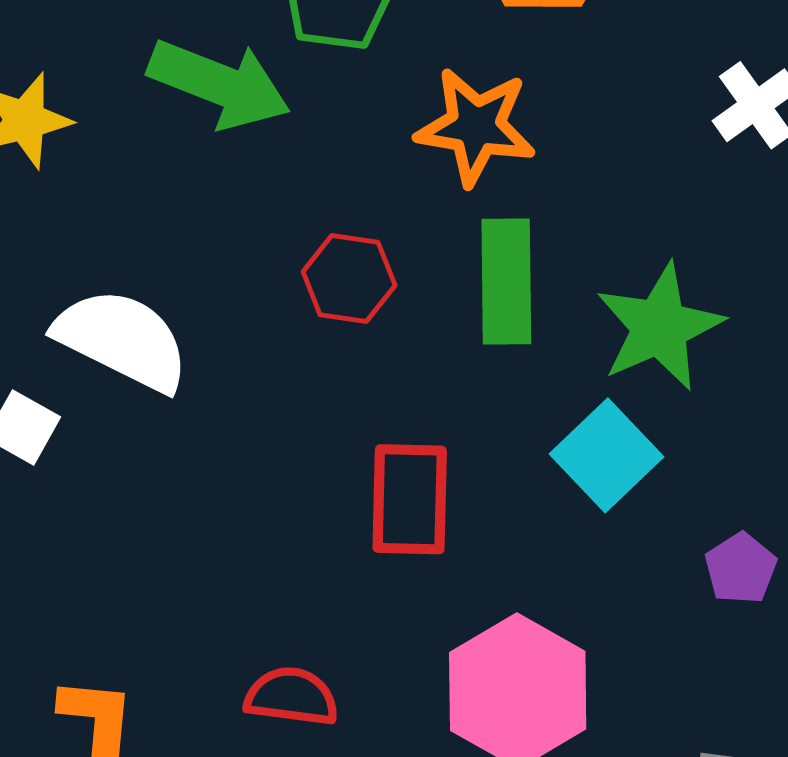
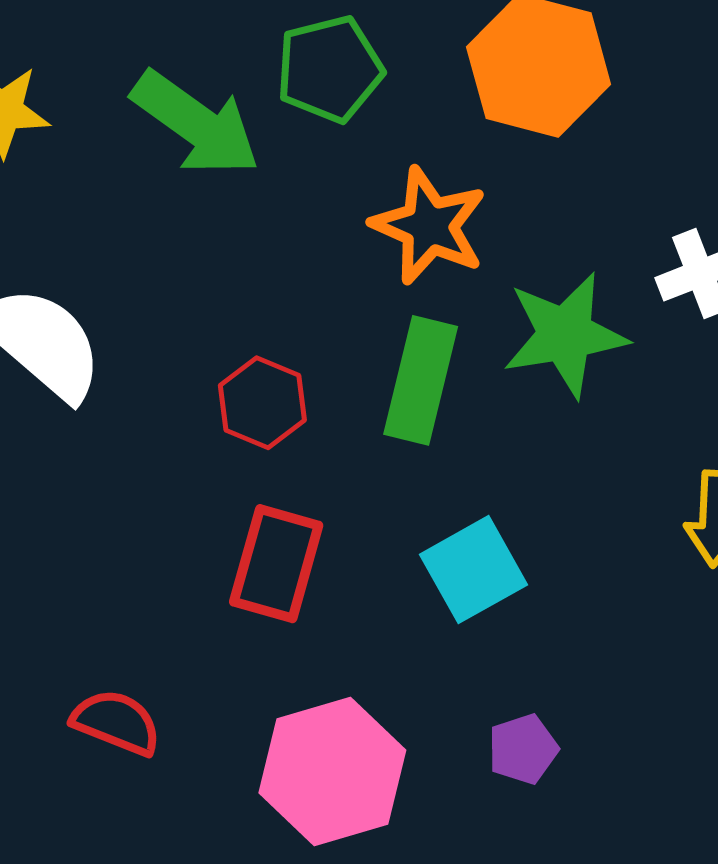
red hexagon: (349, 278) -> (262, 403), moved
green star: (660, 327) -> (565, 335), moved
purple pentagon: (741, 568) -> (523, 749), moved

